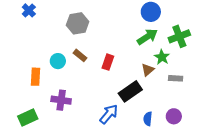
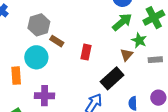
gray hexagon: (78, 23) -> (39, 25), moved
brown rectangle: (80, 55) -> (57, 41), moved
cyan circle: (58, 61) -> (36, 57), size x1.5

